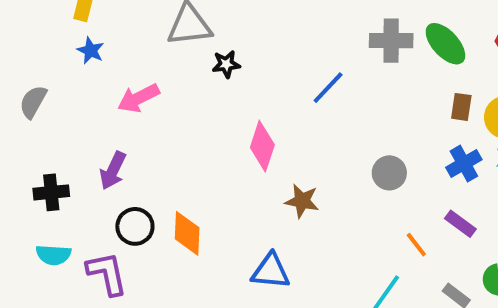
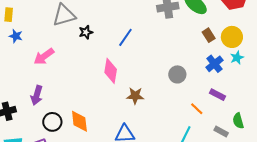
blue line: (328, 88) -> (125, 37), moved
brown rectangle: (461, 107) -> (209, 35), turned -32

